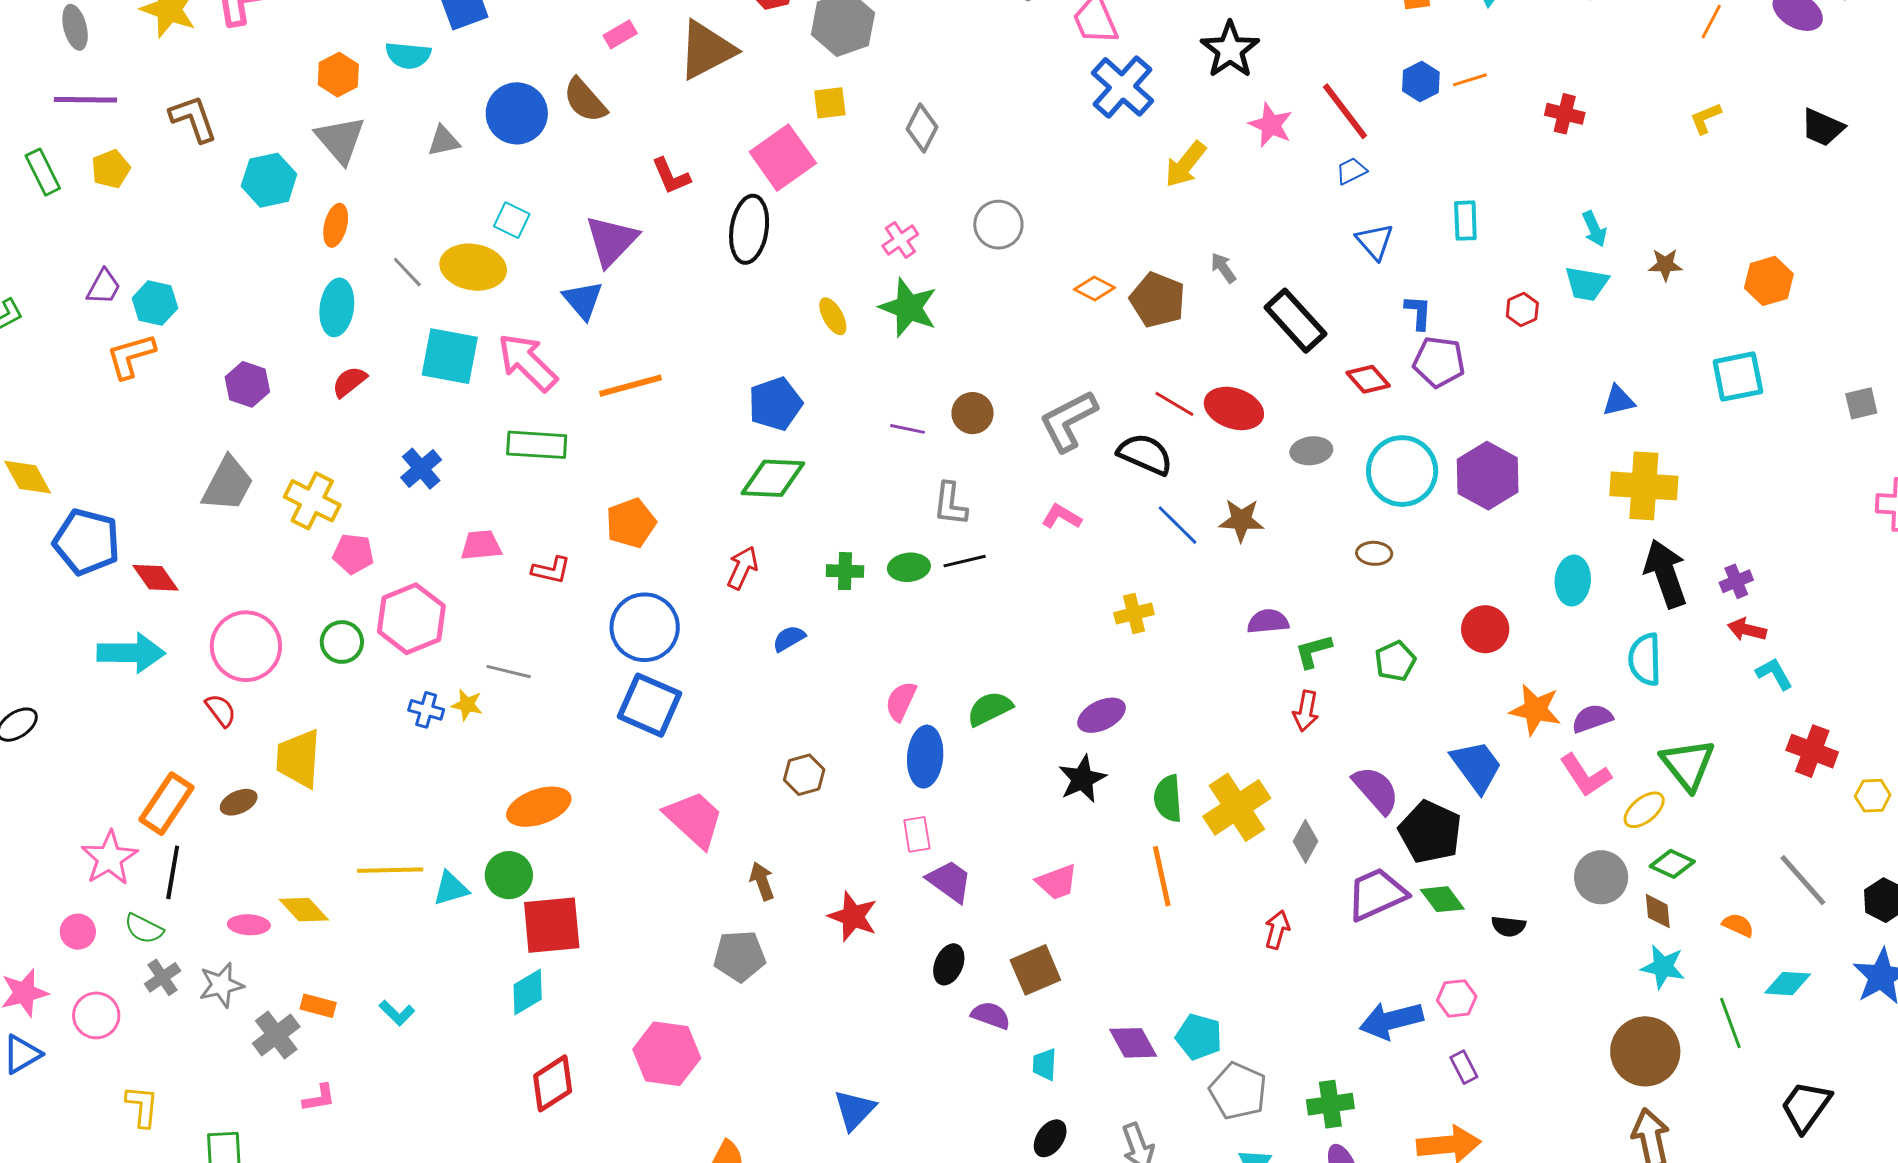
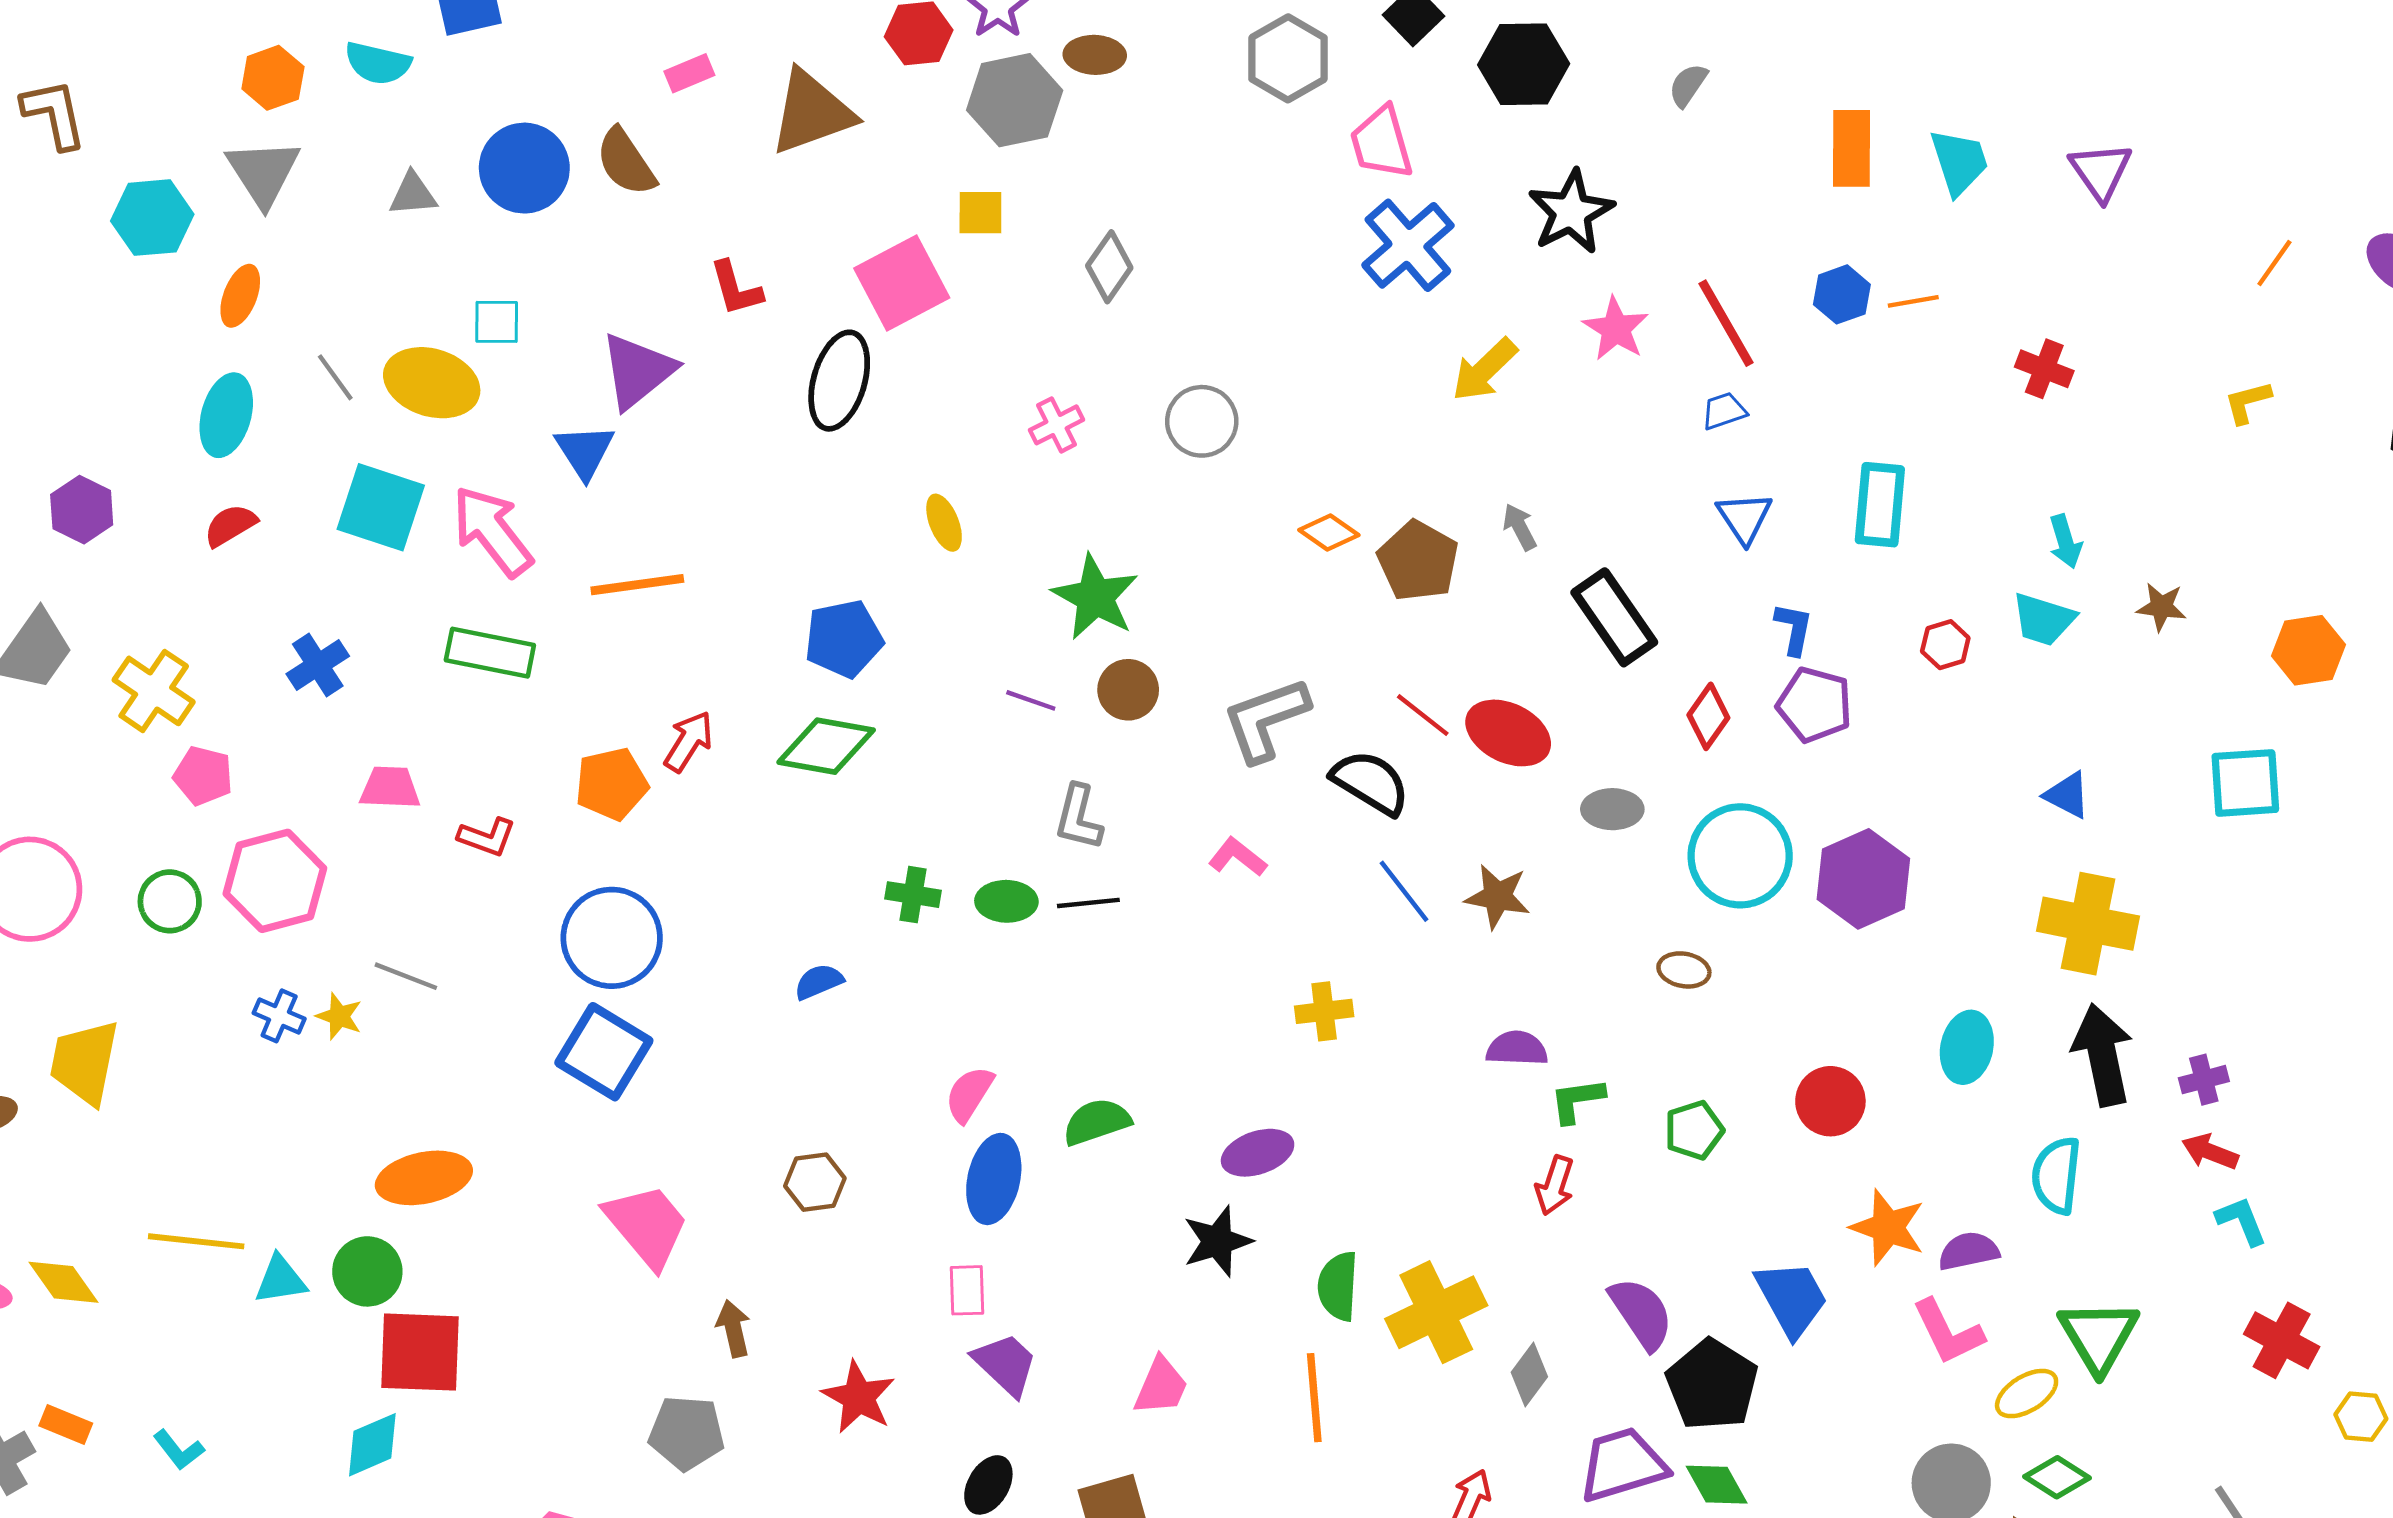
cyan square: (512, 220) -> (497, 322), turned -33
cyan rectangle: (1465, 221) -> (1880, 505), size x1.4
green star: (908, 308) -> (1095, 597), moved
red diamond: (1368, 379) -> (1708, 716), turned 69
blue triangle: (1618, 401) -> (2067, 795), turned 33
red arrow: (742, 568) -> (689, 741), moved
pink trapezoid: (1057, 882) -> (1161, 1386), turned -54

